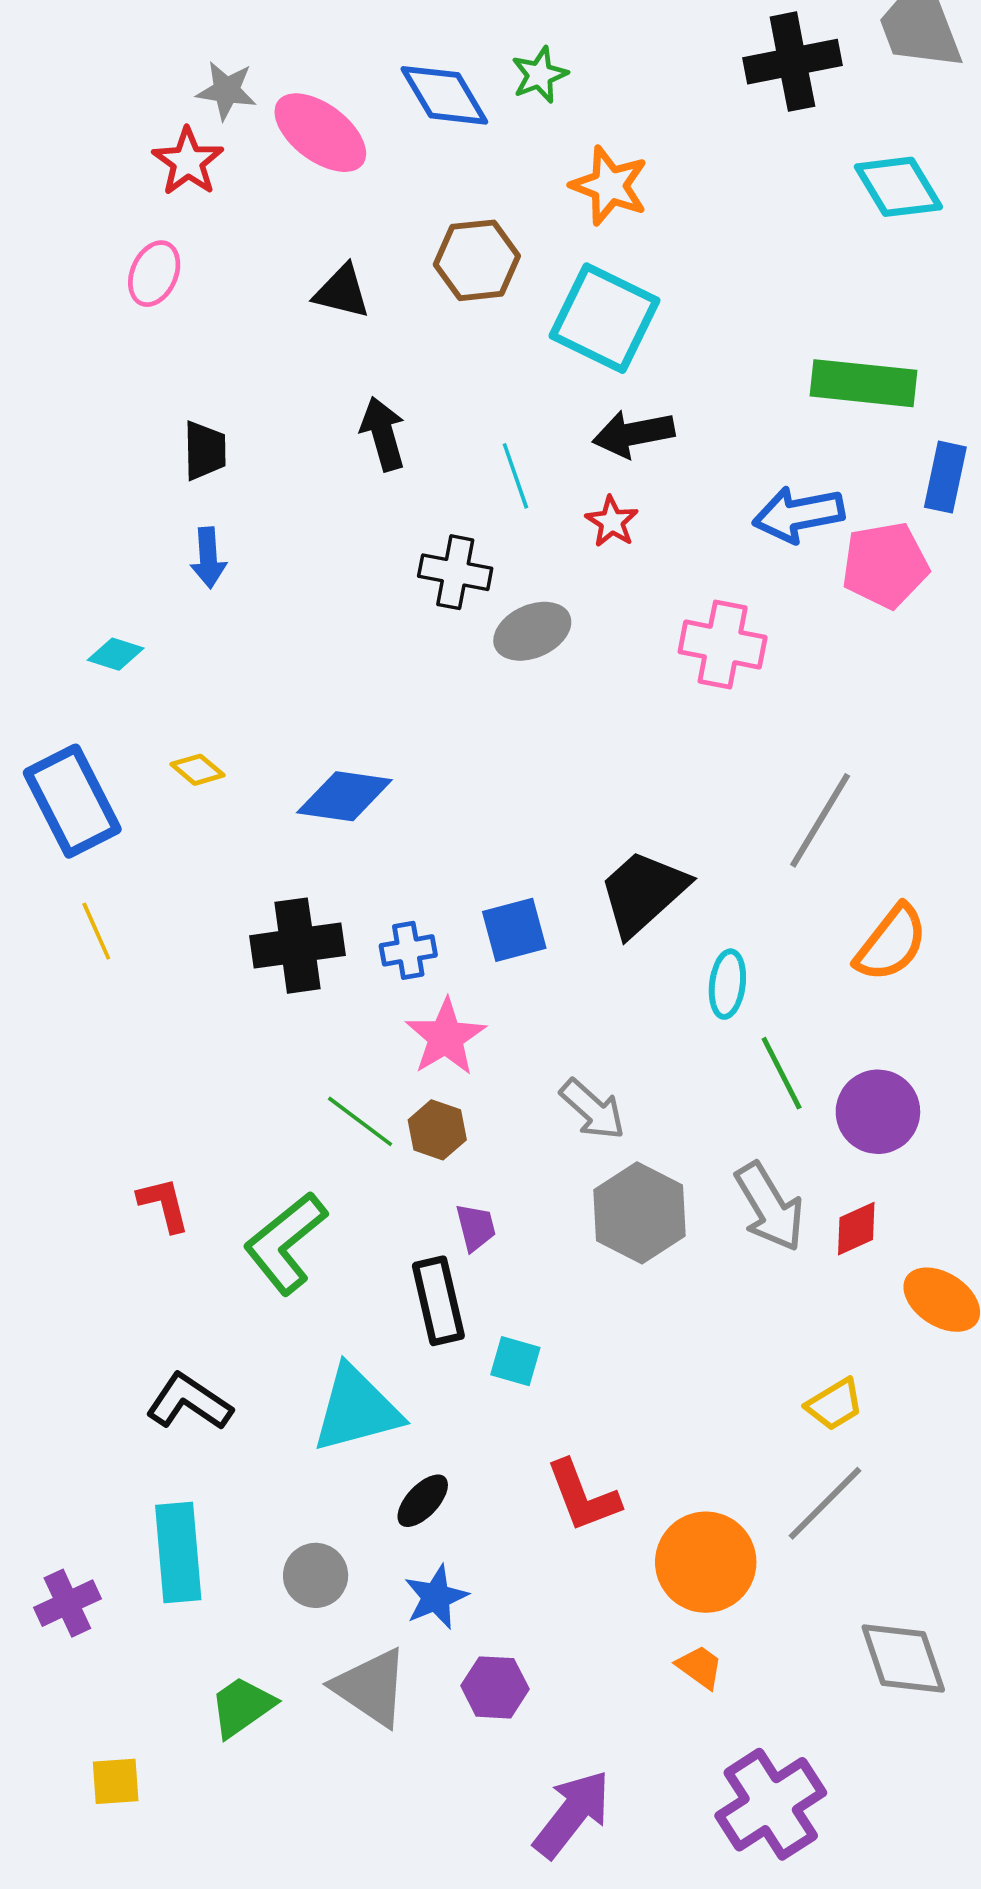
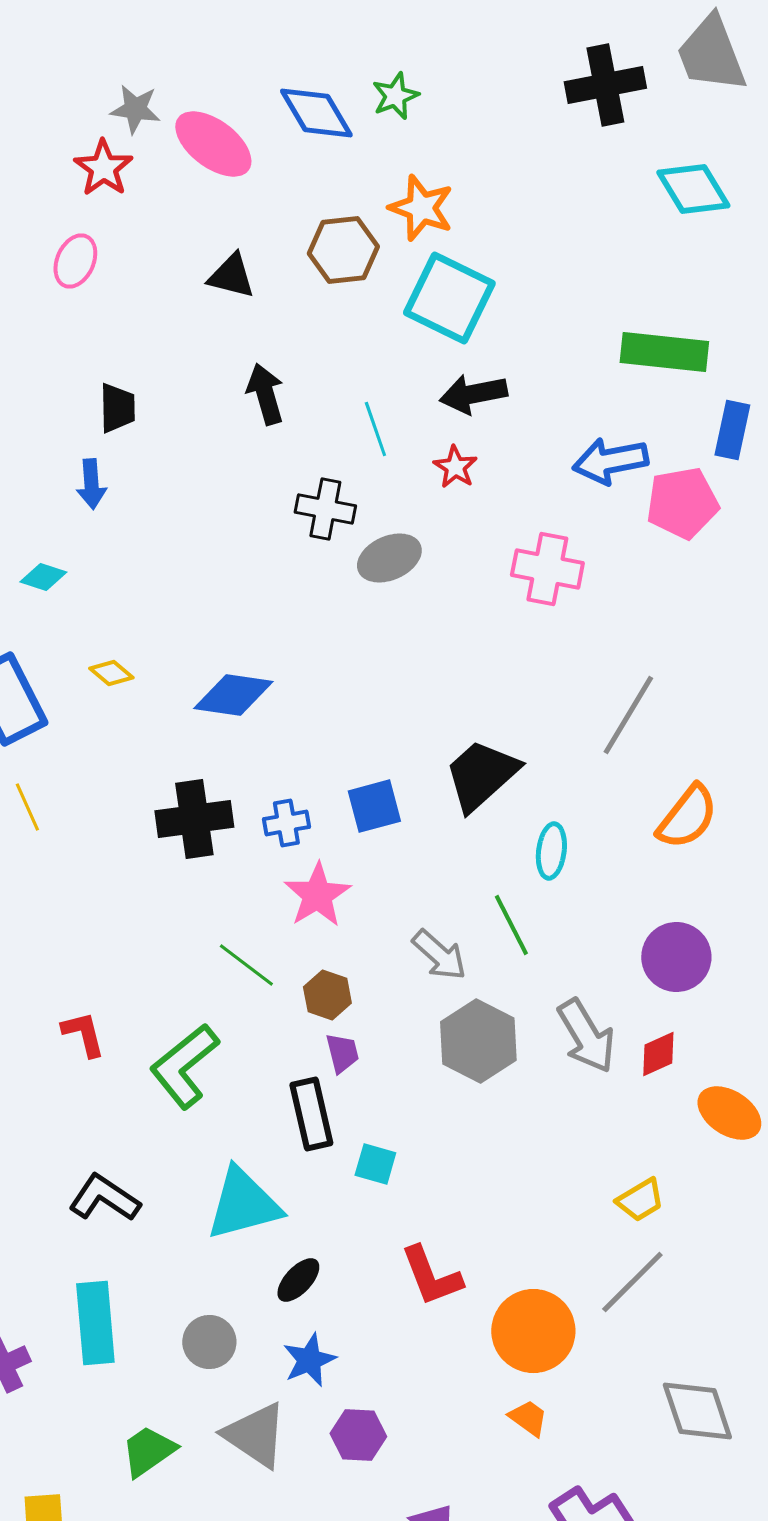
orange star: (609, 186) -> (421, 208), moved
blue arrow: (208, 558) -> (91, 484), moved
green line: (782, 1073) -> (511, 925), moved
brown hexagon: (437, 1130) -> (327, 995), moved

